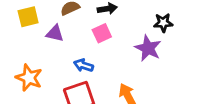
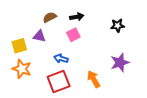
yellow square: (28, 17) -> (19, 46), moved
purple star: (148, 48) -> (120, 63), moved, turned 30

